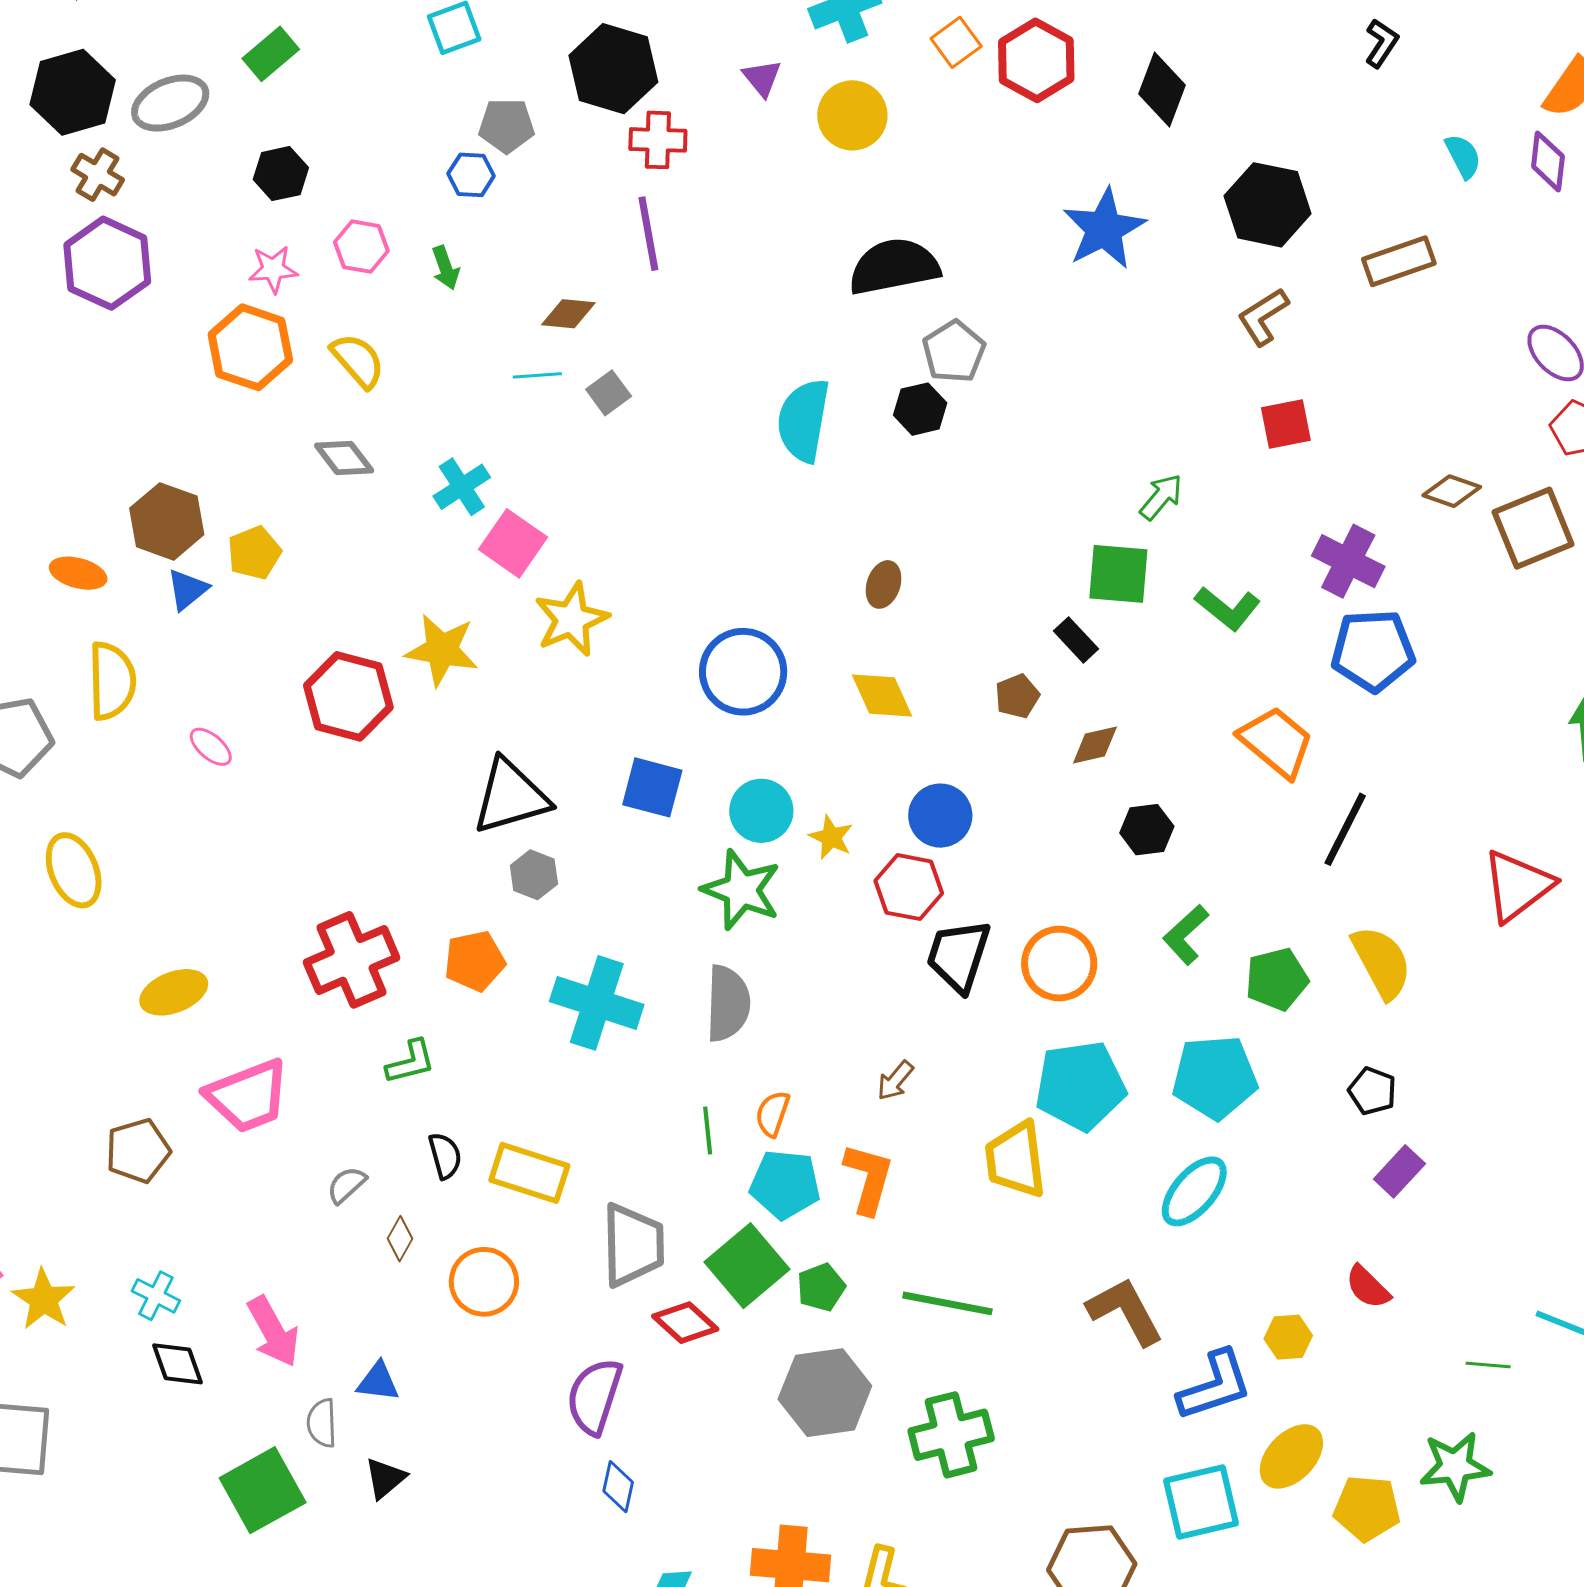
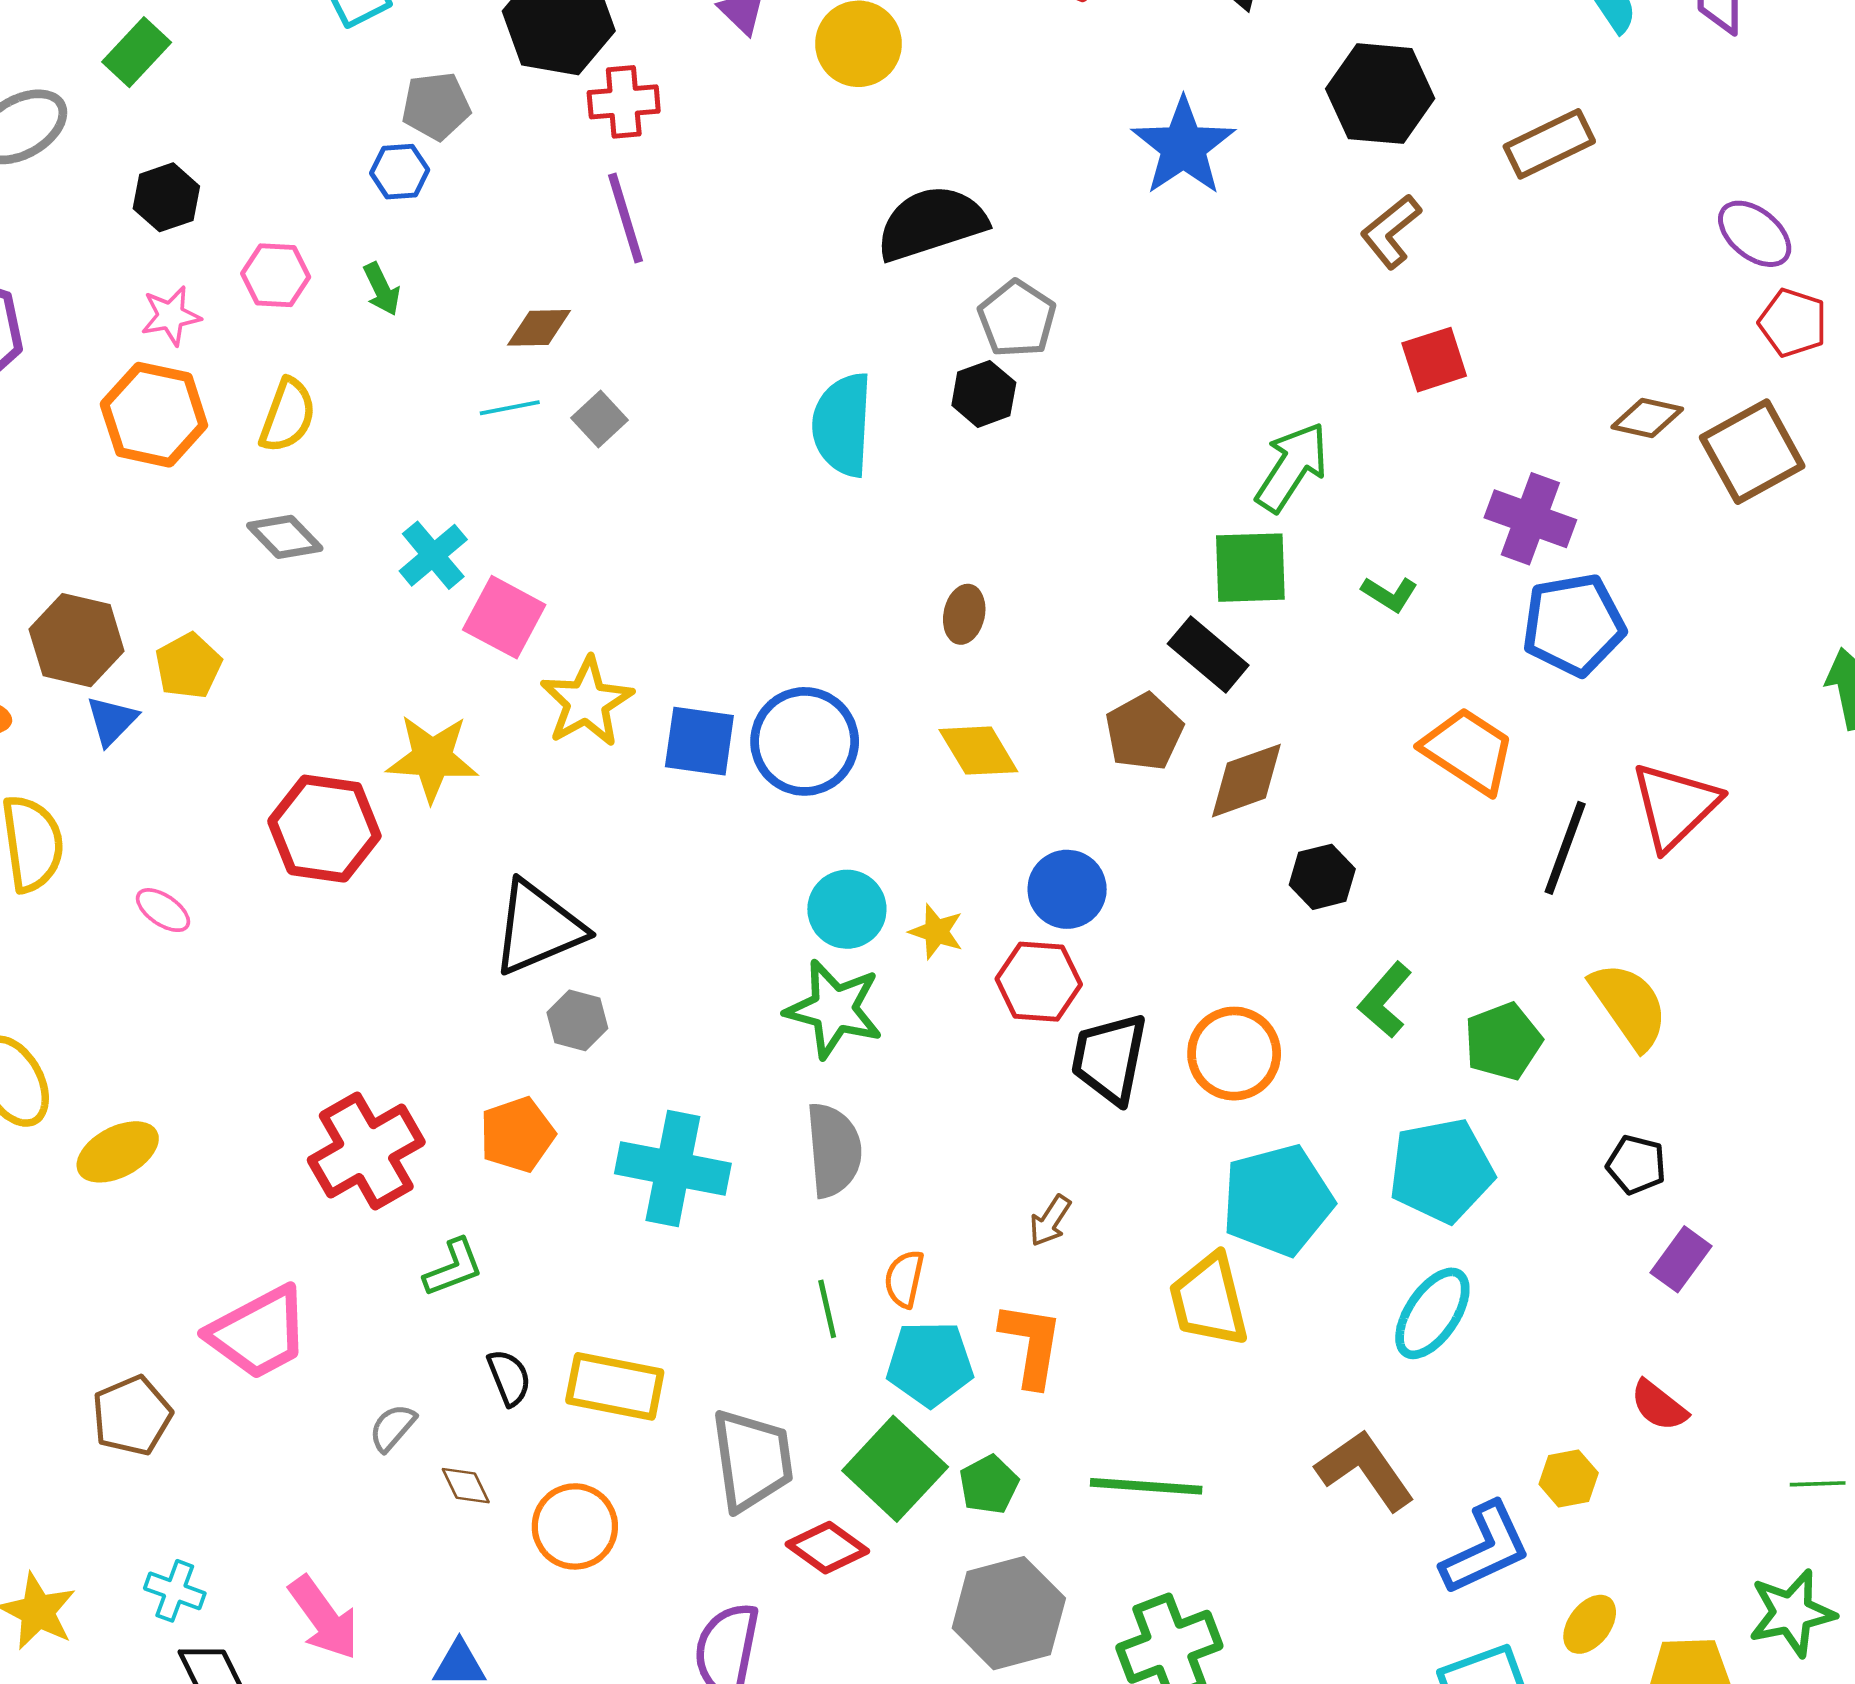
yellow semicircle: (358, 361) -> (288, 415), turned 68
green arrow: (1161, 497) -> (1292, 467), size x1.5
green L-shape: (1228, 608) -> (1390, 594), size x0.7
black rectangle: (1076, 640) -> (1208, 655), size x1.4
brown pentagon: (1017, 696) -> (1144, 732), size x1.4
brown diamond: (1095, 745) -> (1246, 781), size x1.4
blue square: (652, 787) -> (699, 741), moved
red triangle: (1518, 886) -> (1675, 806), moved
yellow ellipse: (174, 992) -> (118, 1152), moved
brown diamond: (400, 1239) -> (466, 1486), turned -48
yellow ellipse: (1291, 1456) -> (1590, 1624), size x0.7

